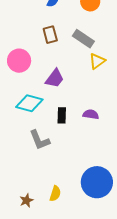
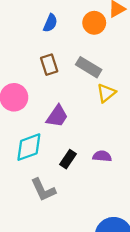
cyan diamond: (29, 103) -> (29, 147), turned -32
black rectangle: (62, 115) -> (68, 159), turned 35

